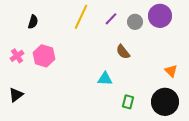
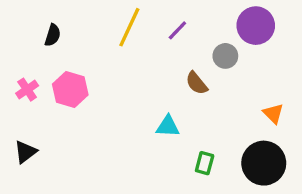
gray circle: (135, 22) -> (225, 56), moved

